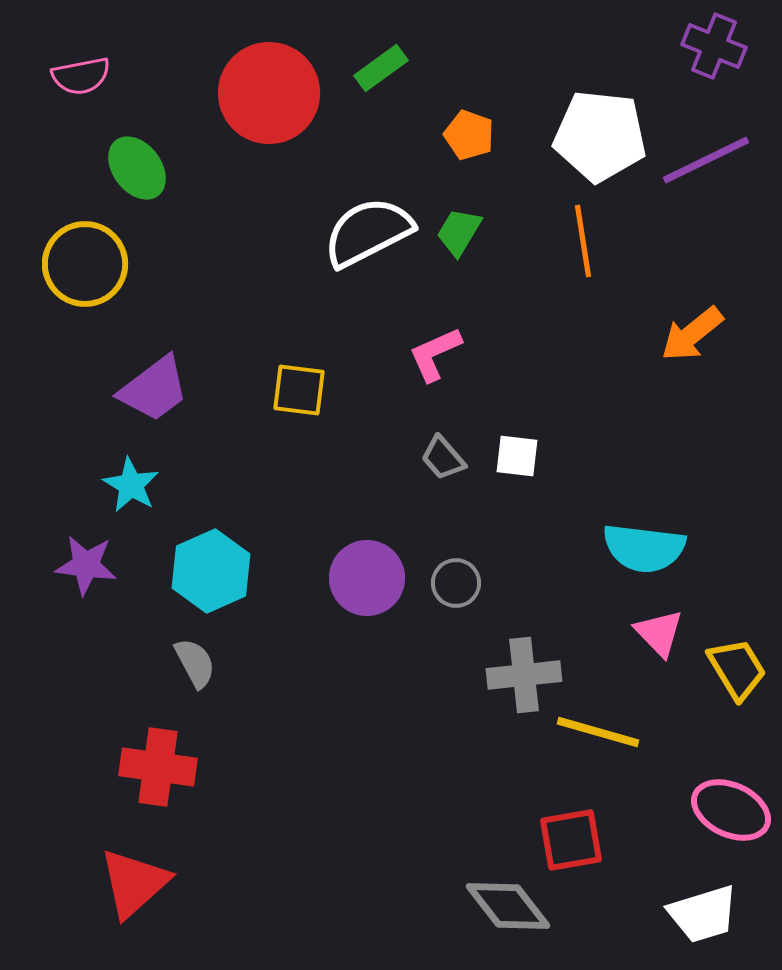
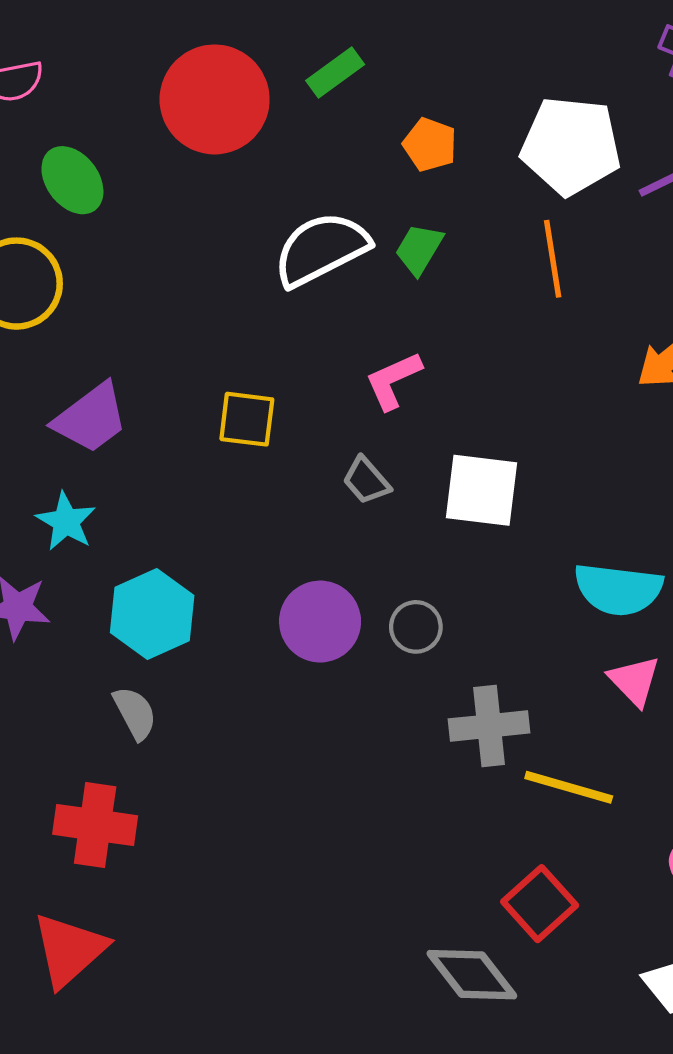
white square: (517, 456) -> (482, 490), size x1.6
gray trapezoid: (443, 458) -> (366, 481), moved
red square: (571, 840) -> (540, 904), turned -32

